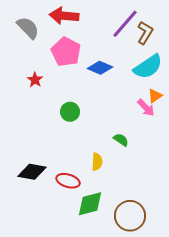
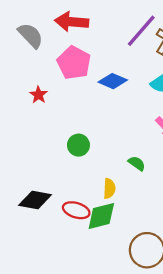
green circle: (70, 112) -> (78, 145), moved
green diamond: (90, 204) -> (101, 216), moved

